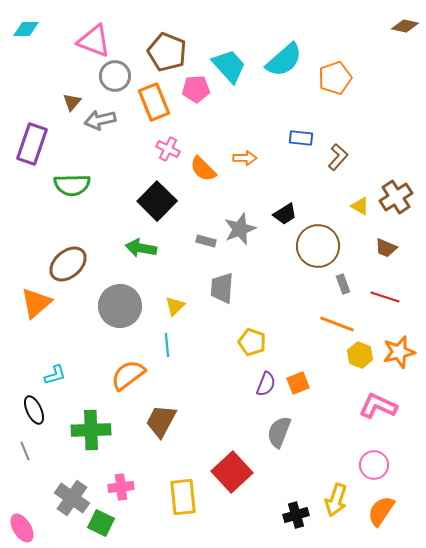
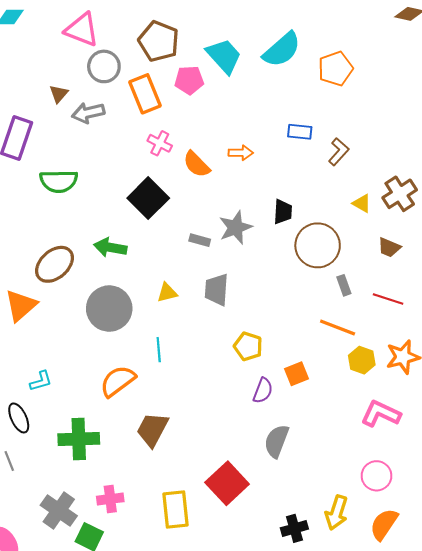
black trapezoid: (285, 214) -> (283, 212), turned -55
green arrow: (141, 248) -> (110, 247), moved
yellow triangle: (175, 306) -> (167, 293), moved, turned 30
orange square: (298, 383) -> (297, 374), moved

